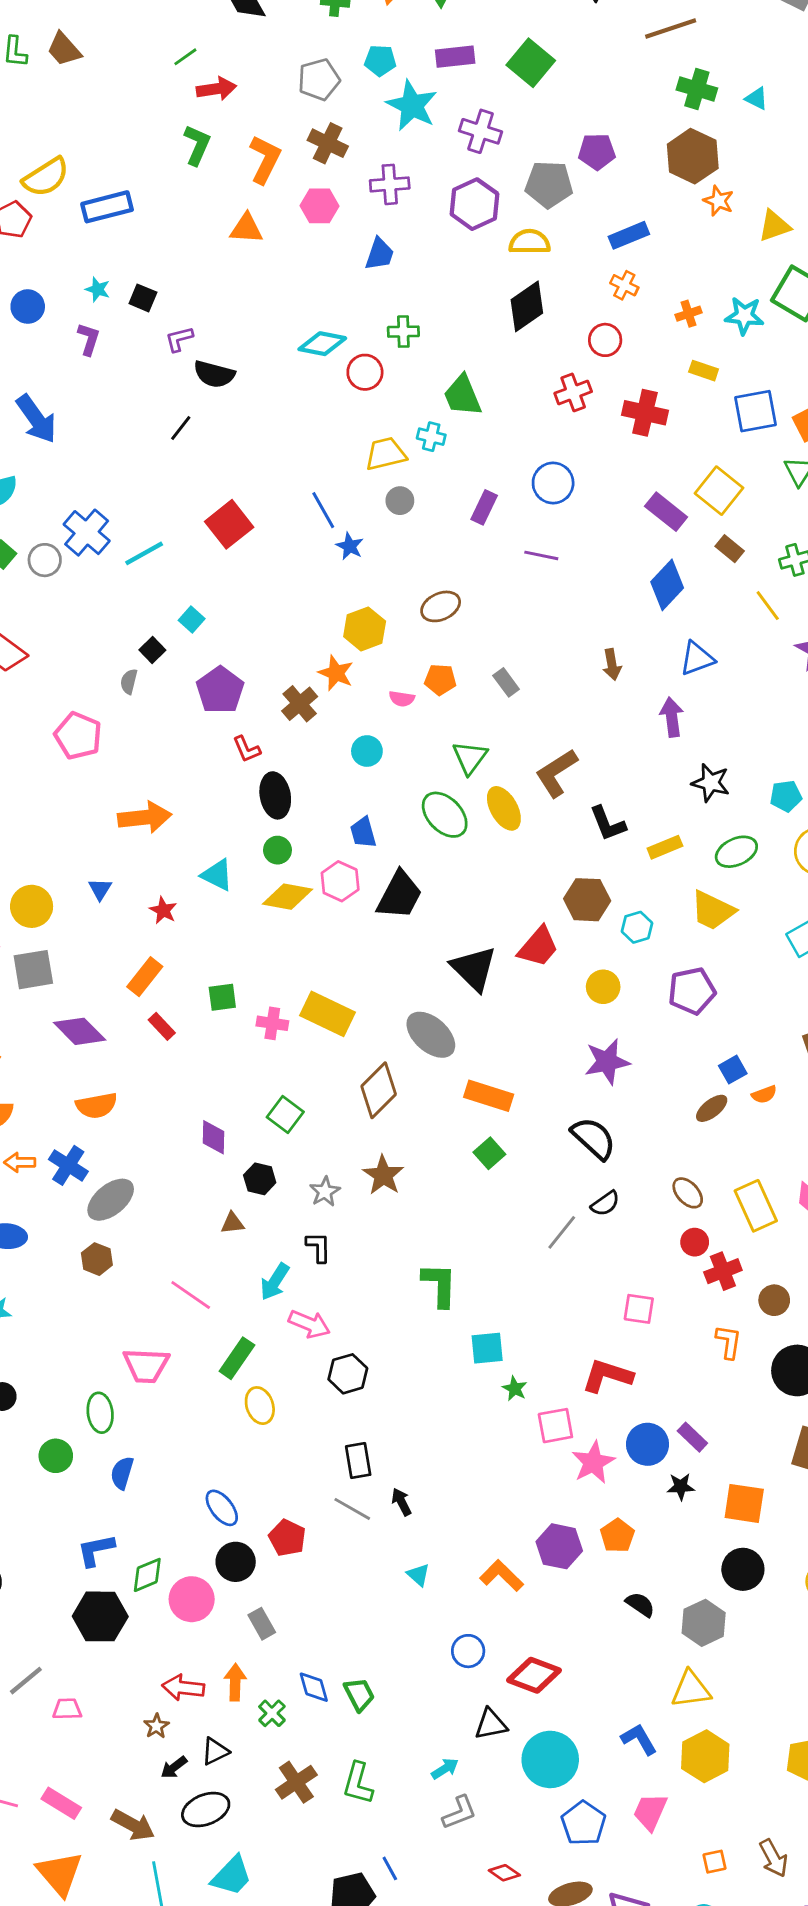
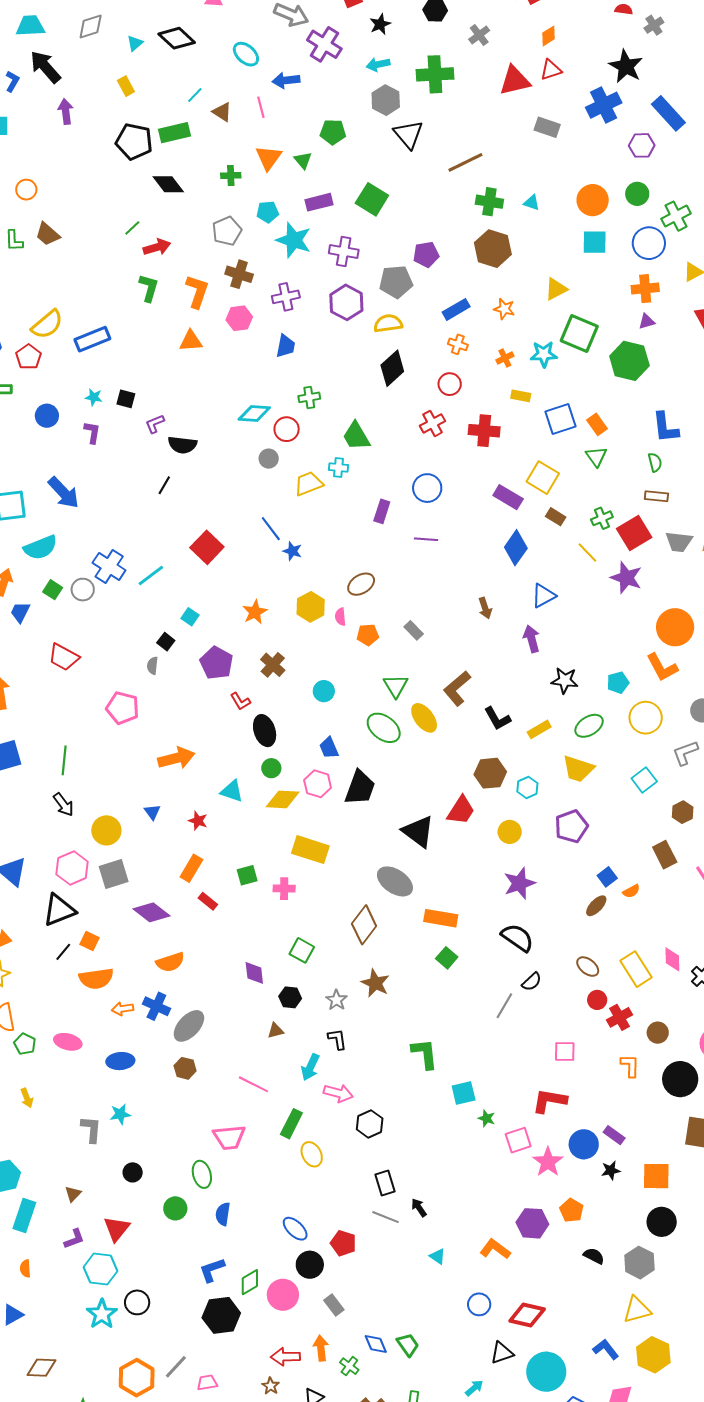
orange star: (719, 201) -> (504, 309), moved
gray circle: (400, 501) -> (269, 459), moved
orange star: (336, 673) -> (255, 612), moved, turned 30
pink semicircle: (402, 699) -> (340, 617), moved, turned 84
yellow rectangle: (327, 1014) -> (310, 850), moved

